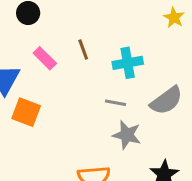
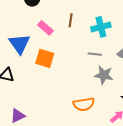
brown line: (83, 50) -> (71, 20), turned 32
orange square: (26, 112) -> (45, 58), moved

